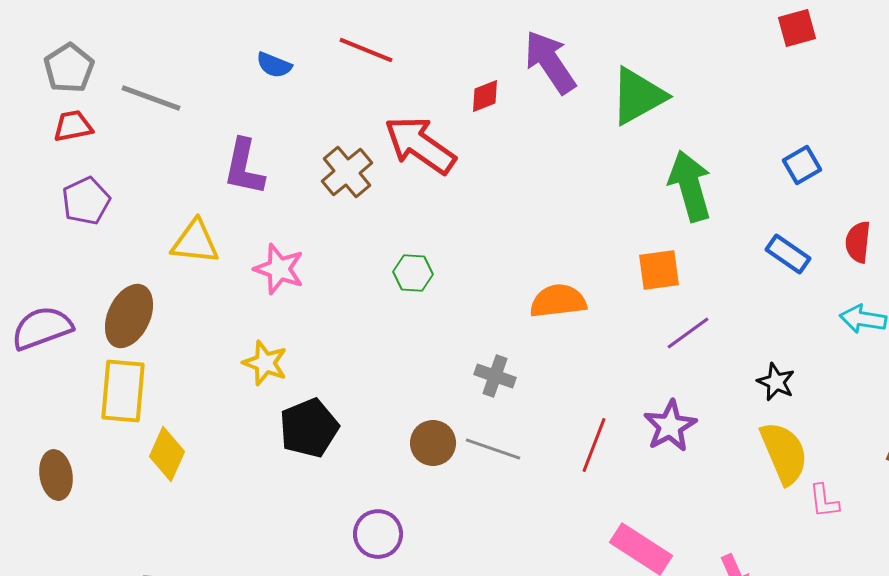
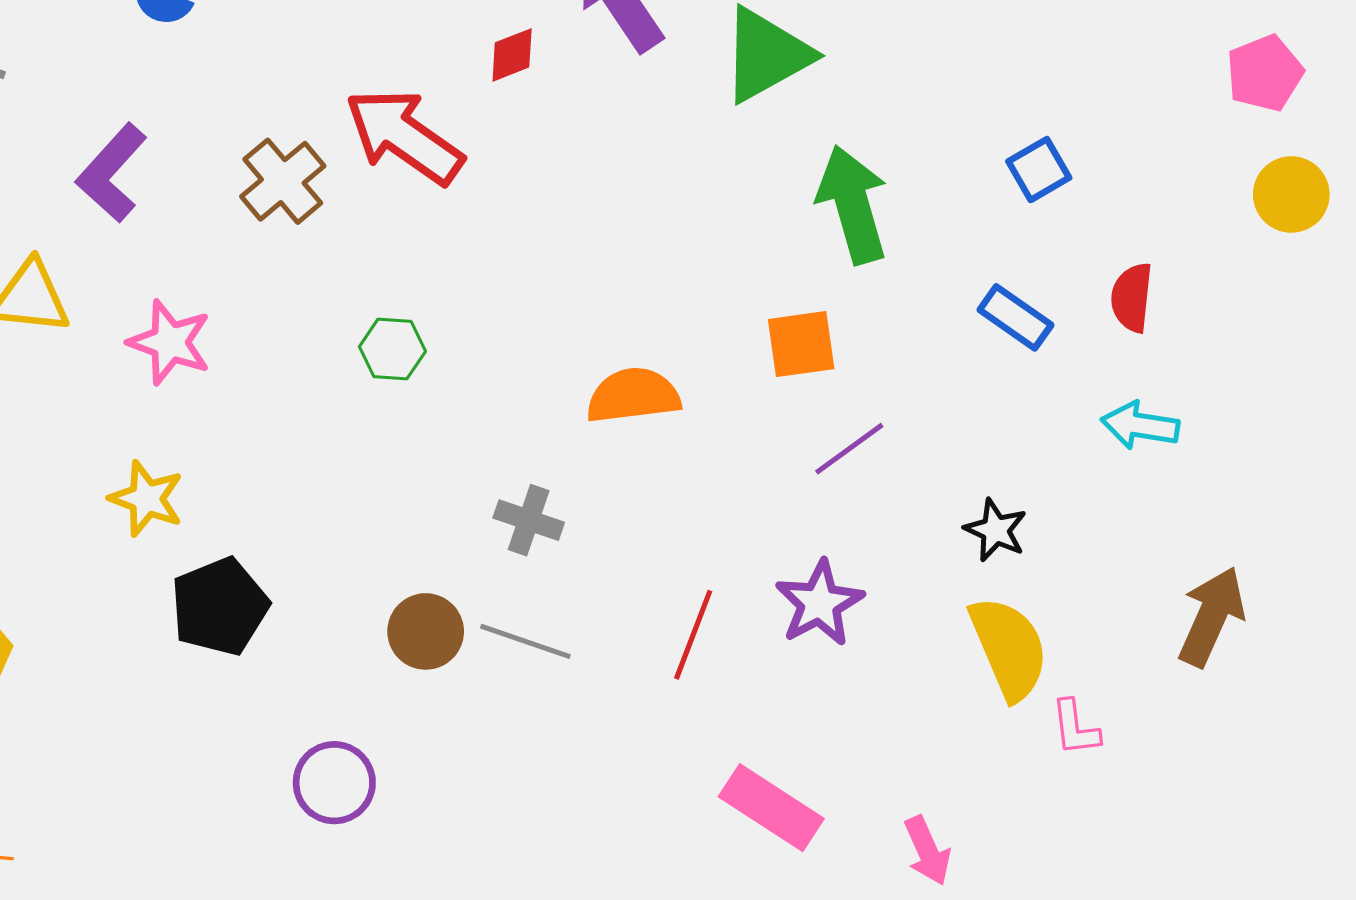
purple L-shape: (244, 167) -> (112, 173), turned 30

